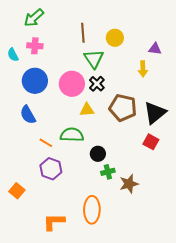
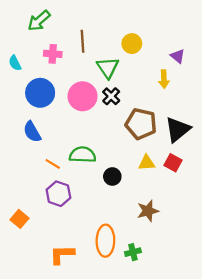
brown line: (83, 33) -> (83, 41), moved
pink cross: (35, 46) -> (53, 54), moved
purple triangle: (155, 49) -> (178, 56), turned 32
yellow triangle: (87, 110) -> (147, 163), moved
green cross: (108, 172) -> (133, 252), moved

